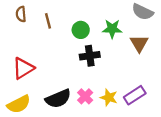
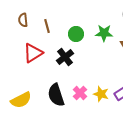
black cross: (90, 56) -> (65, 57), moved, turned -30
red triangle: (23, 68) -> (33, 53), moved
black semicircle: (58, 99) -> (56, 95), turned 95

